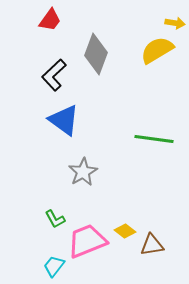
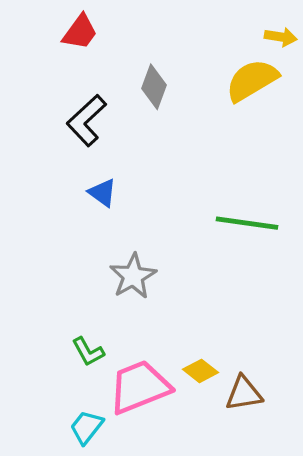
gray diamond: (96, 54) -> (154, 87), size x0.7
blue triangle: (64, 120) -> (103, 193), size x0.6

